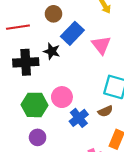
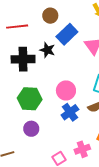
pink circle: (62, 97) -> (66, 90), moved

